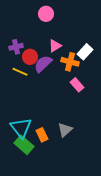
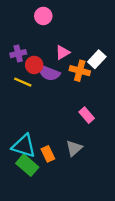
pink circle: (46, 14) -> (43, 16), moved
purple semicircle: (43, 64) -> (49, 73), turned -114
pink rectangle: (77, 85) -> (87, 115), moved
cyan triangle: (21, 128) -> (24, 146), turned -35

